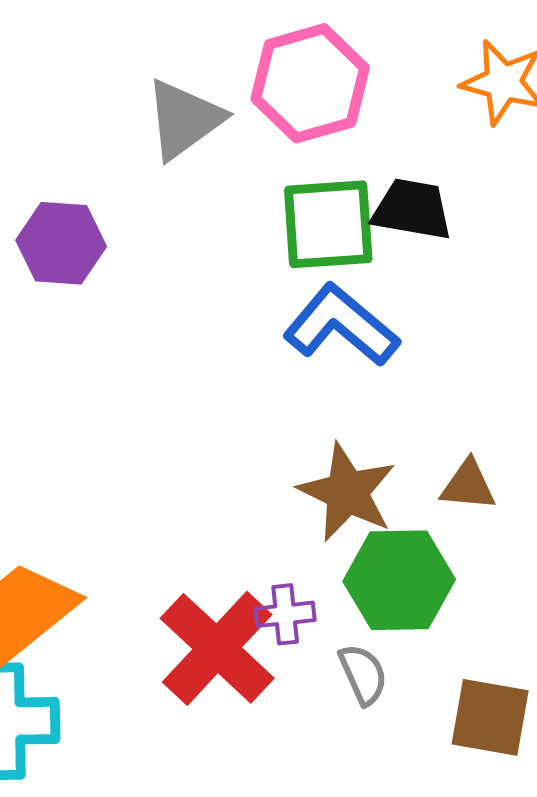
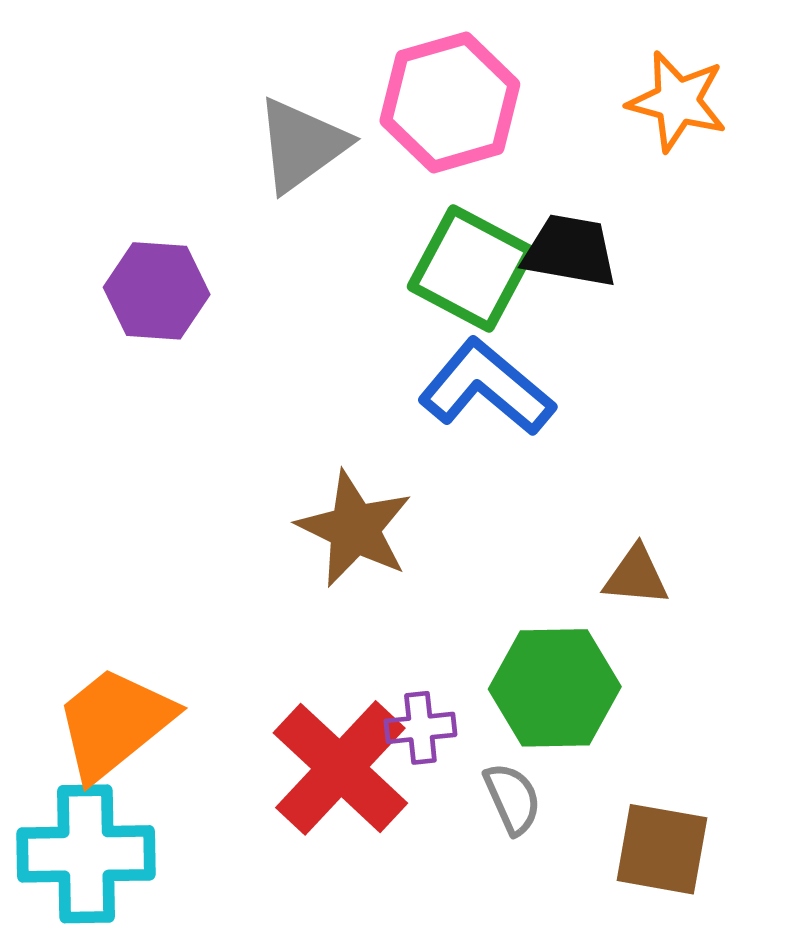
green square: (328, 224) -> (471, 269), turned 32
brown star: (347, 492) -> (355, 529), moved

